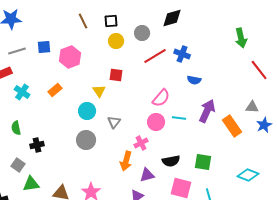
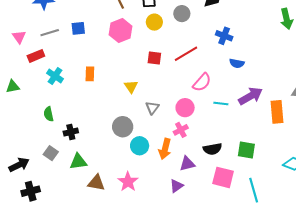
red line: (155, 56) -> (186, 54), moved
pink hexagon: (70, 57) -> (121, 31), moved
orange rectangle: (55, 90) -> (90, 74), turned -48
yellow triangle: (99, 91) -> (131, 87), moved
cyan circle: (87, 111) -> (140, 146), moved
purple arrow: (207, 111) -> (251, 96), turned 35
pink circle: (156, 122) -> (185, 108), moved
orange rectangle: (232, 126) -> (277, 112), turned 30
green triangle: (31, 184) -> (78, 162), moved

